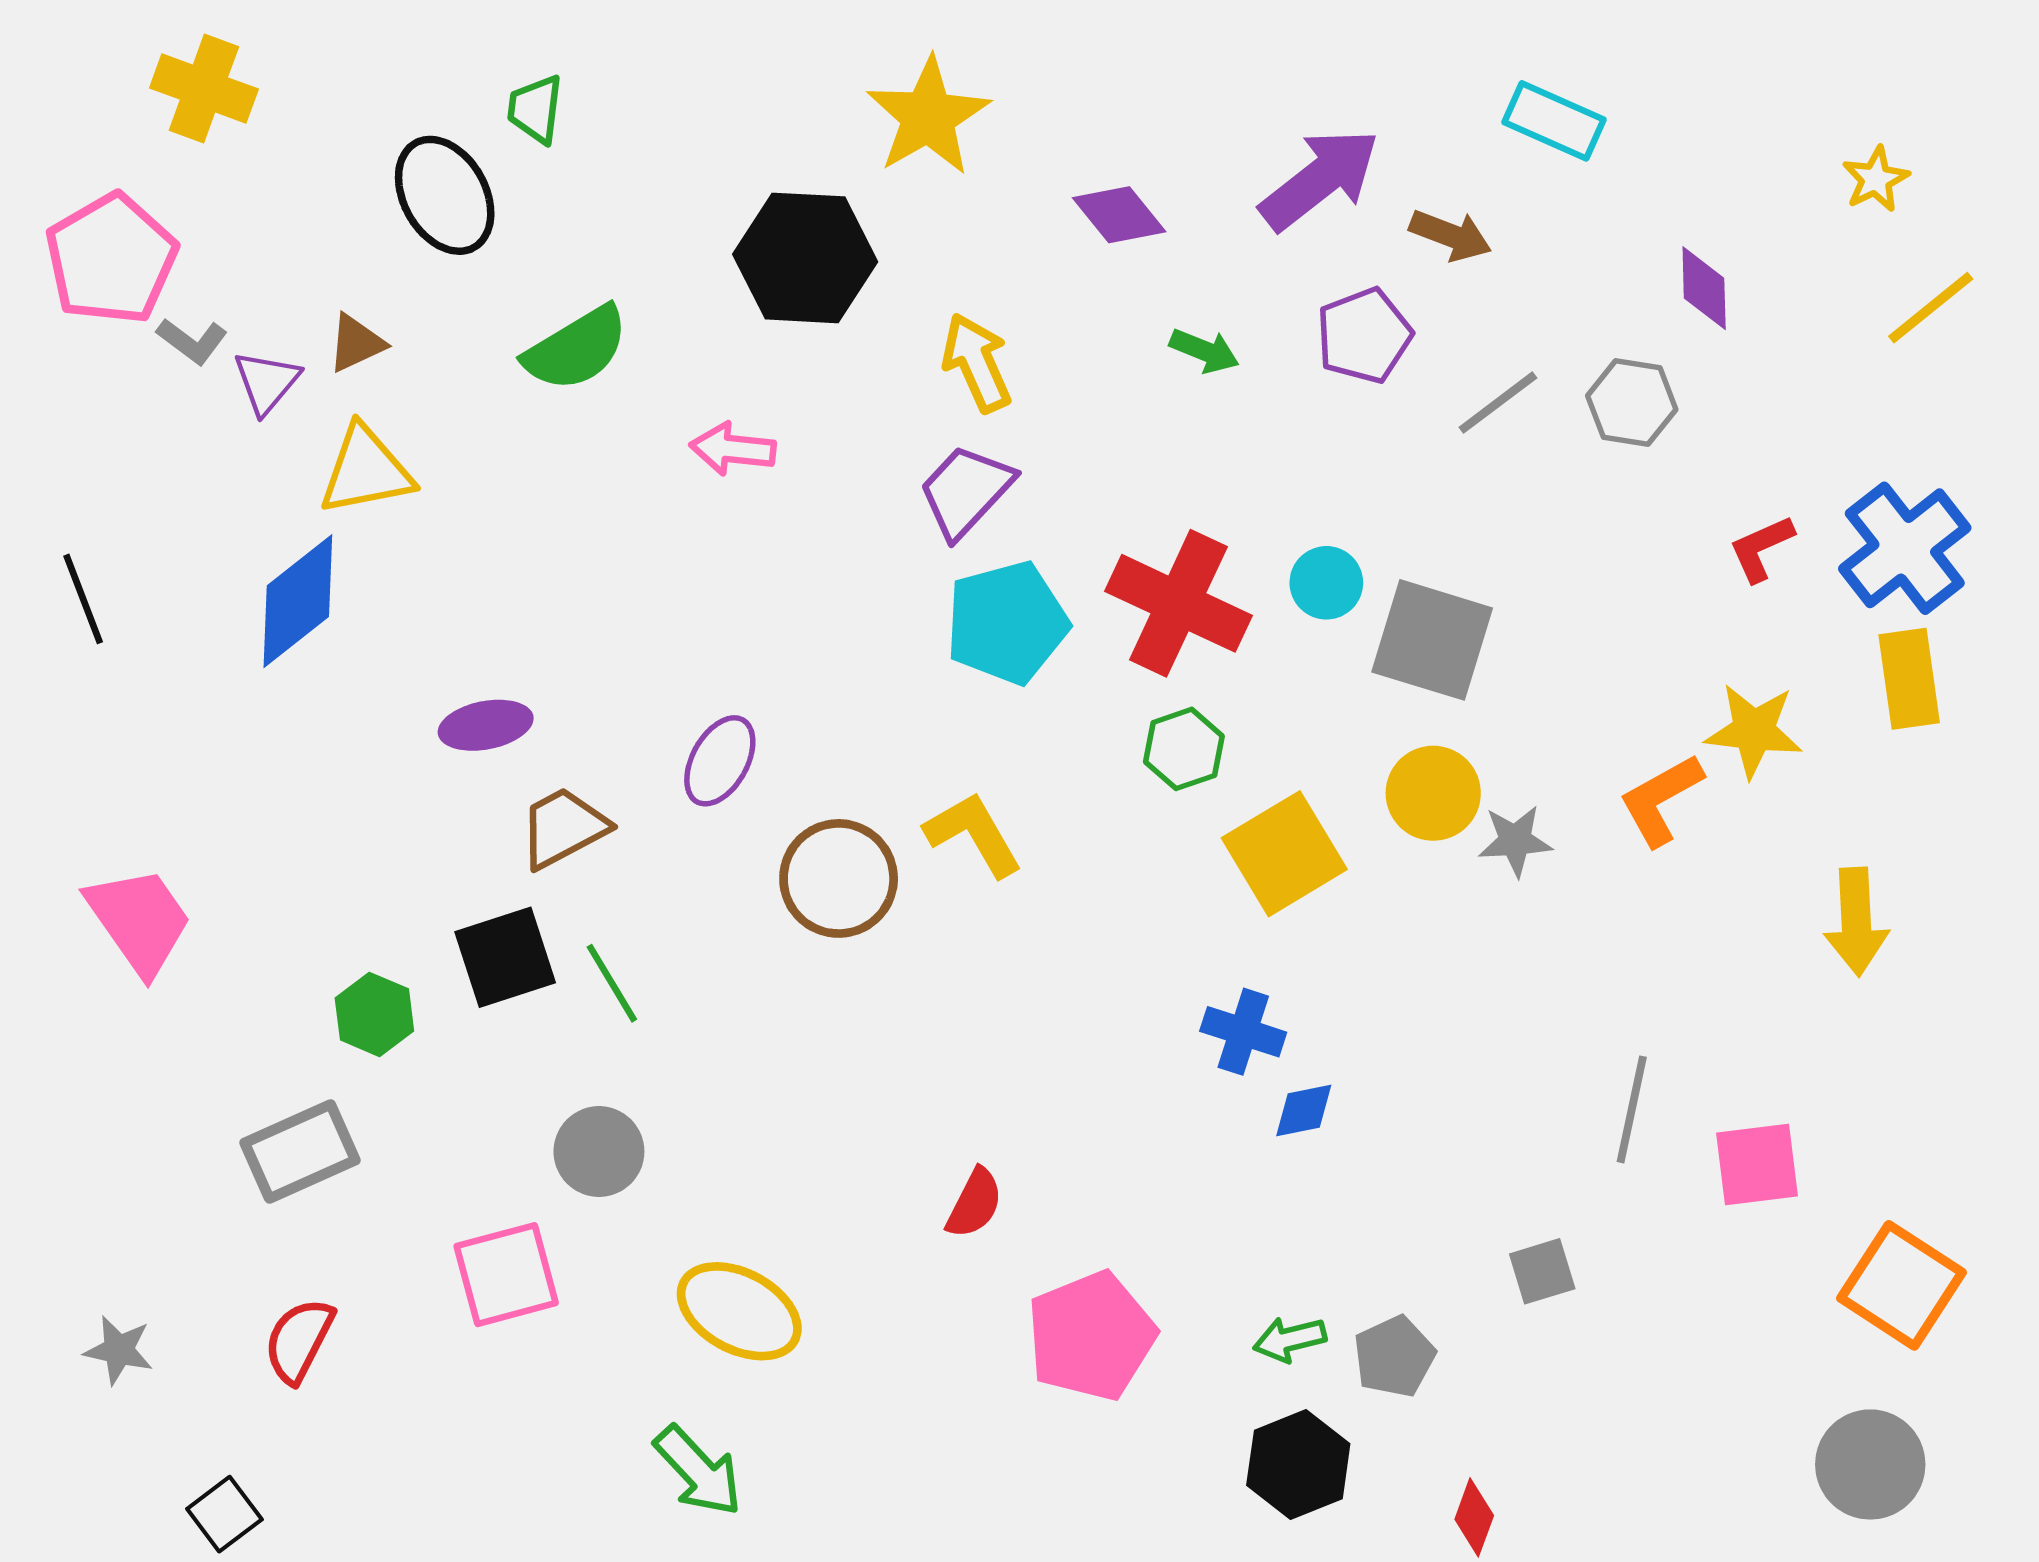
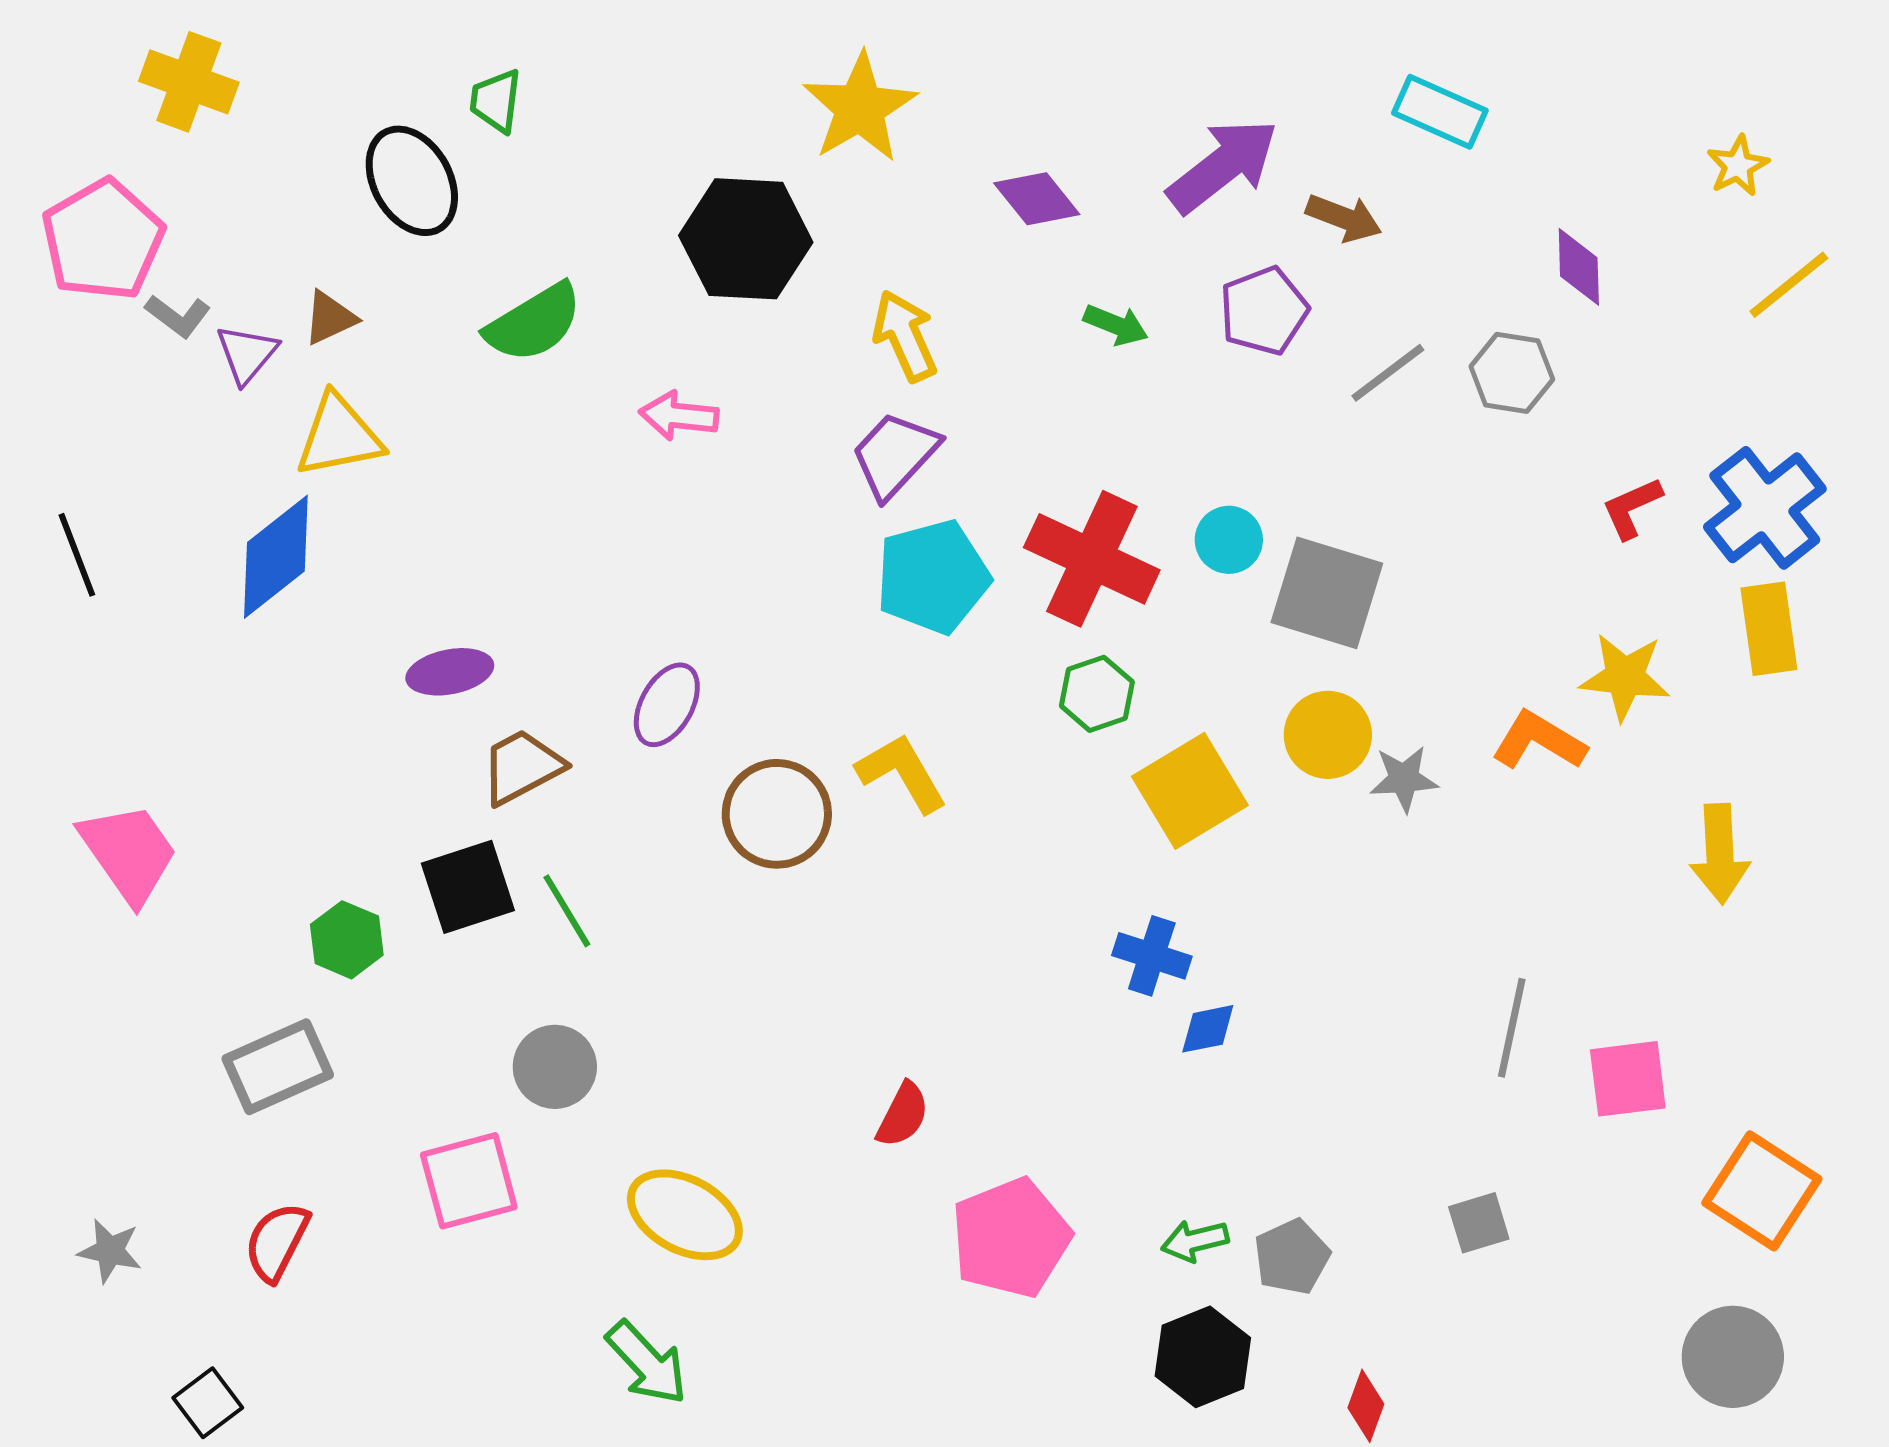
orange L-shape: (1661, 800) -> (1539, 741), turned 60
gray square: (1542, 1271) -> (1479, 1223), moved

